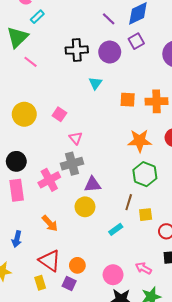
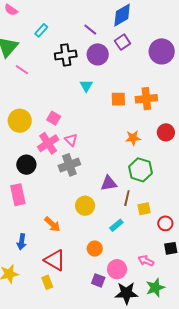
cyan rectangle: (37, 17) -> (41, 30), moved
purple line: (109, 19) -> (90, 30), moved
orange star: (140, 141) -> (133, 138), size x0.7
black circle: (16, 161) -> (26, 165), moved
pink cross: (49, 180) -> (48, 143), moved
purple triangle: (93, 185) -> (109, 183), moved
orange circle: (77, 265) -> (95, 249), moved
purple square: (69, 283) -> (98, 280), moved

